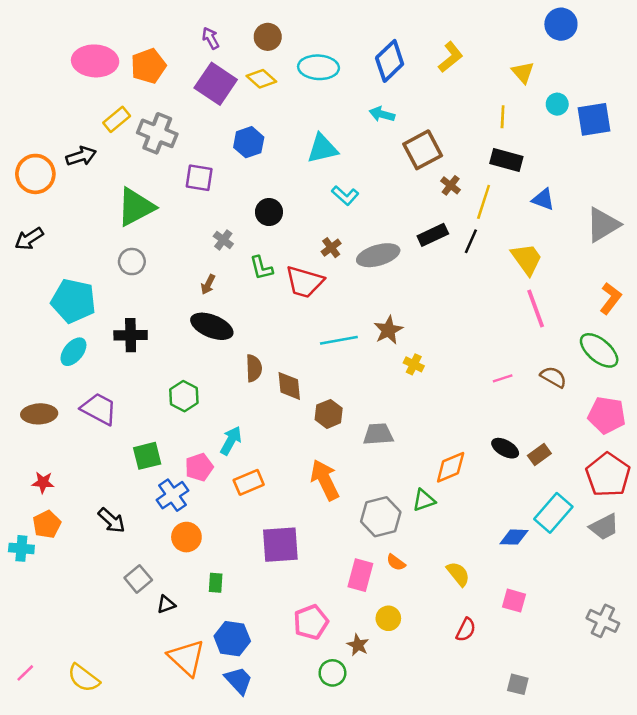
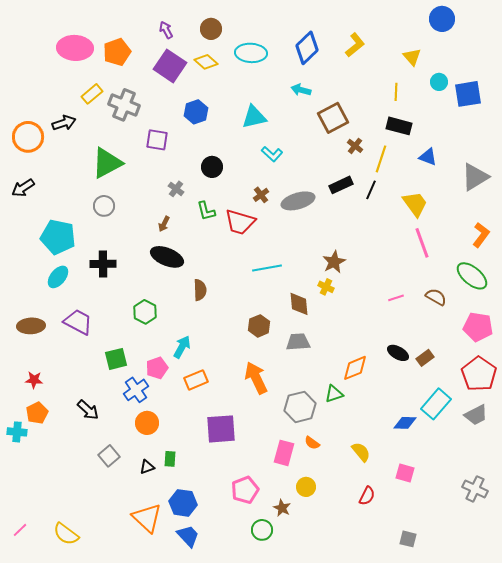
brown star: (388, 330) -> (334, 262), moved
brown diamond: (289, 386) -> (299, 304), moved
black triangle: (166, 604) -> (147, 467), moved

